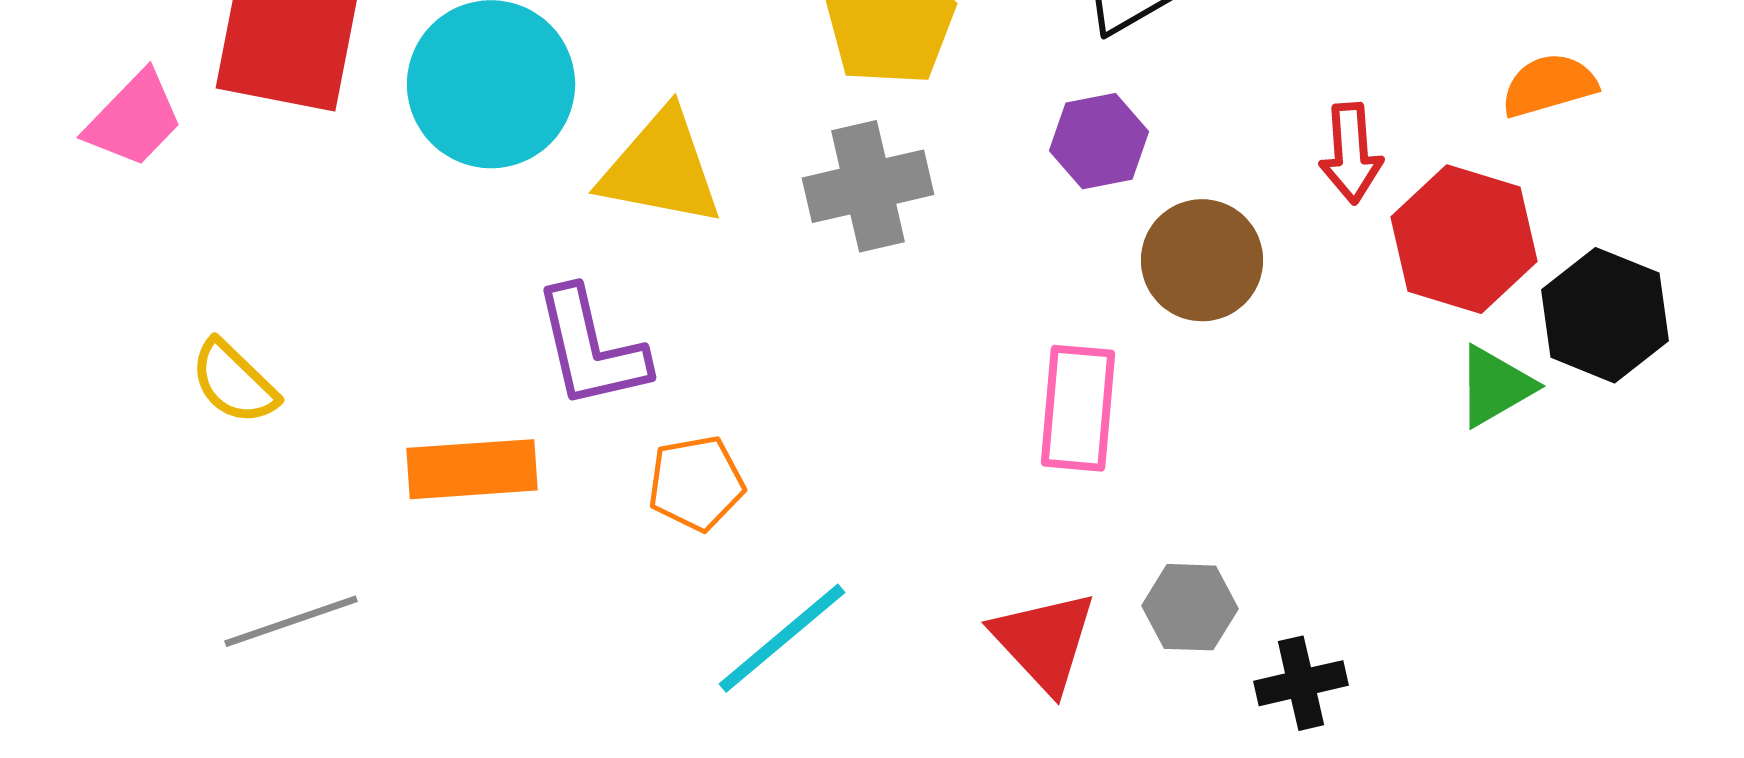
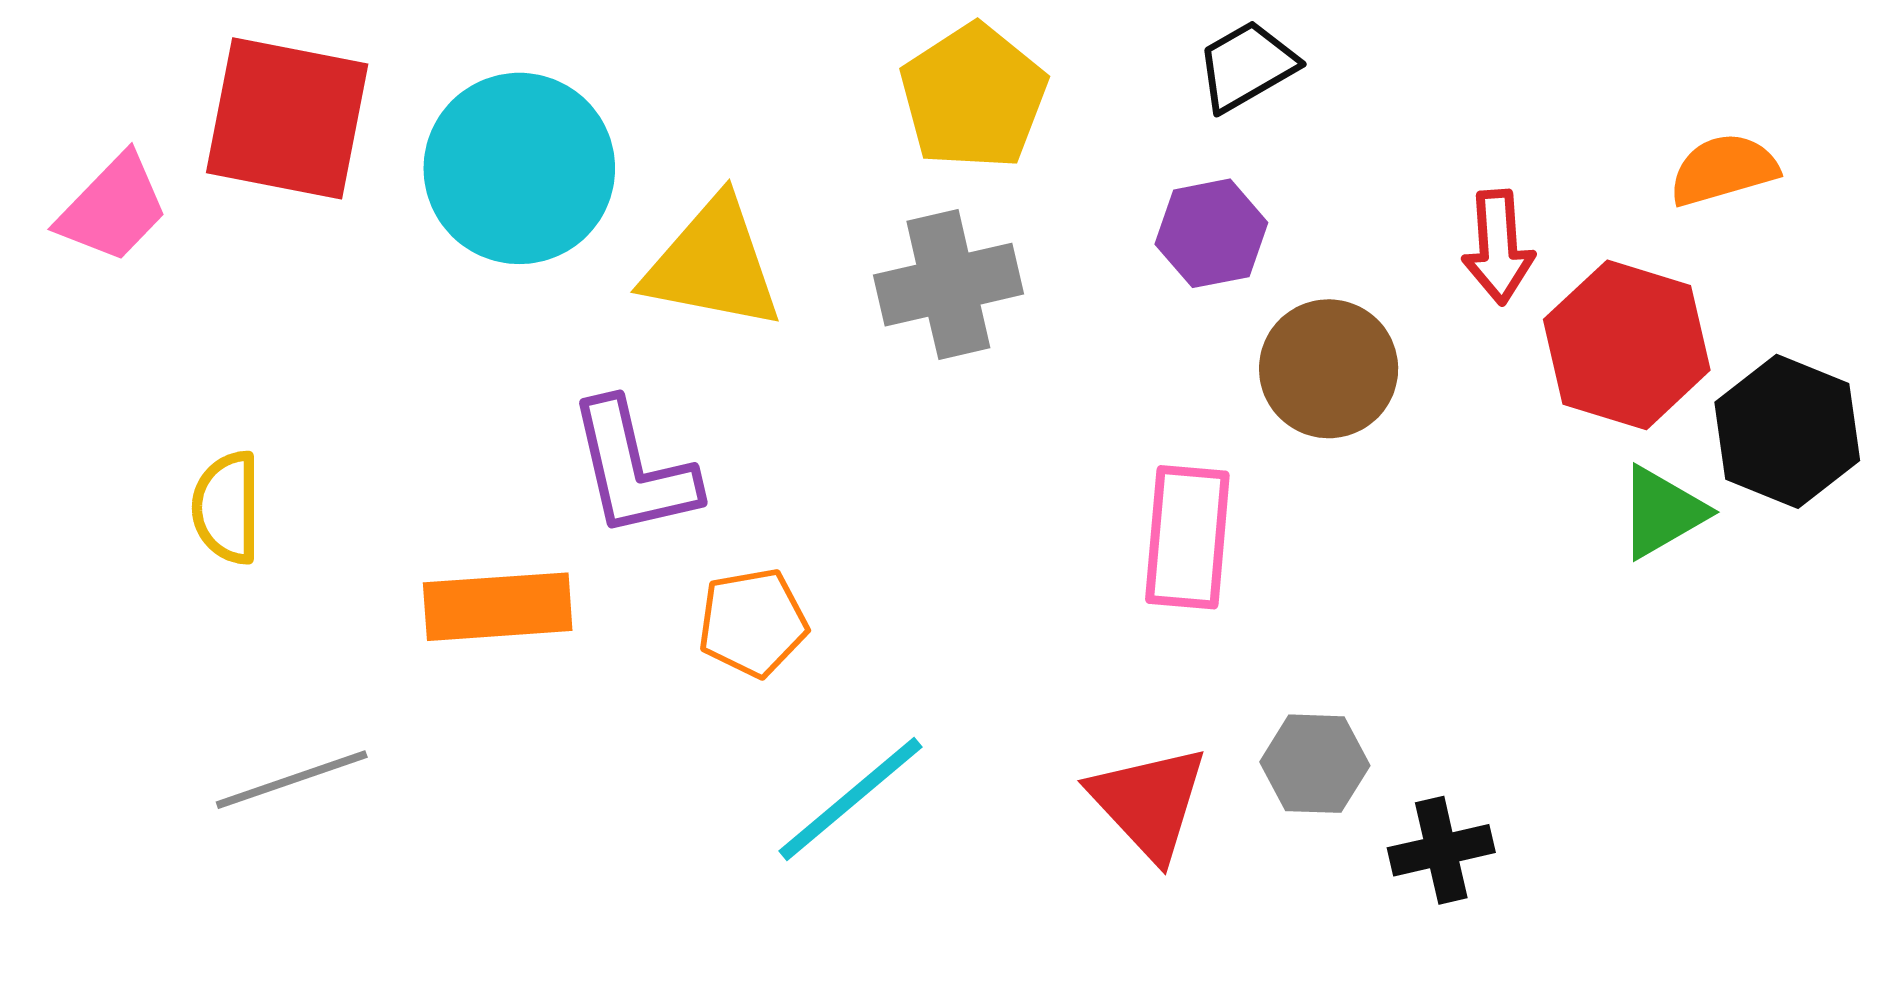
yellow semicircle: (234, 382) -> (227, 508), turned 46

